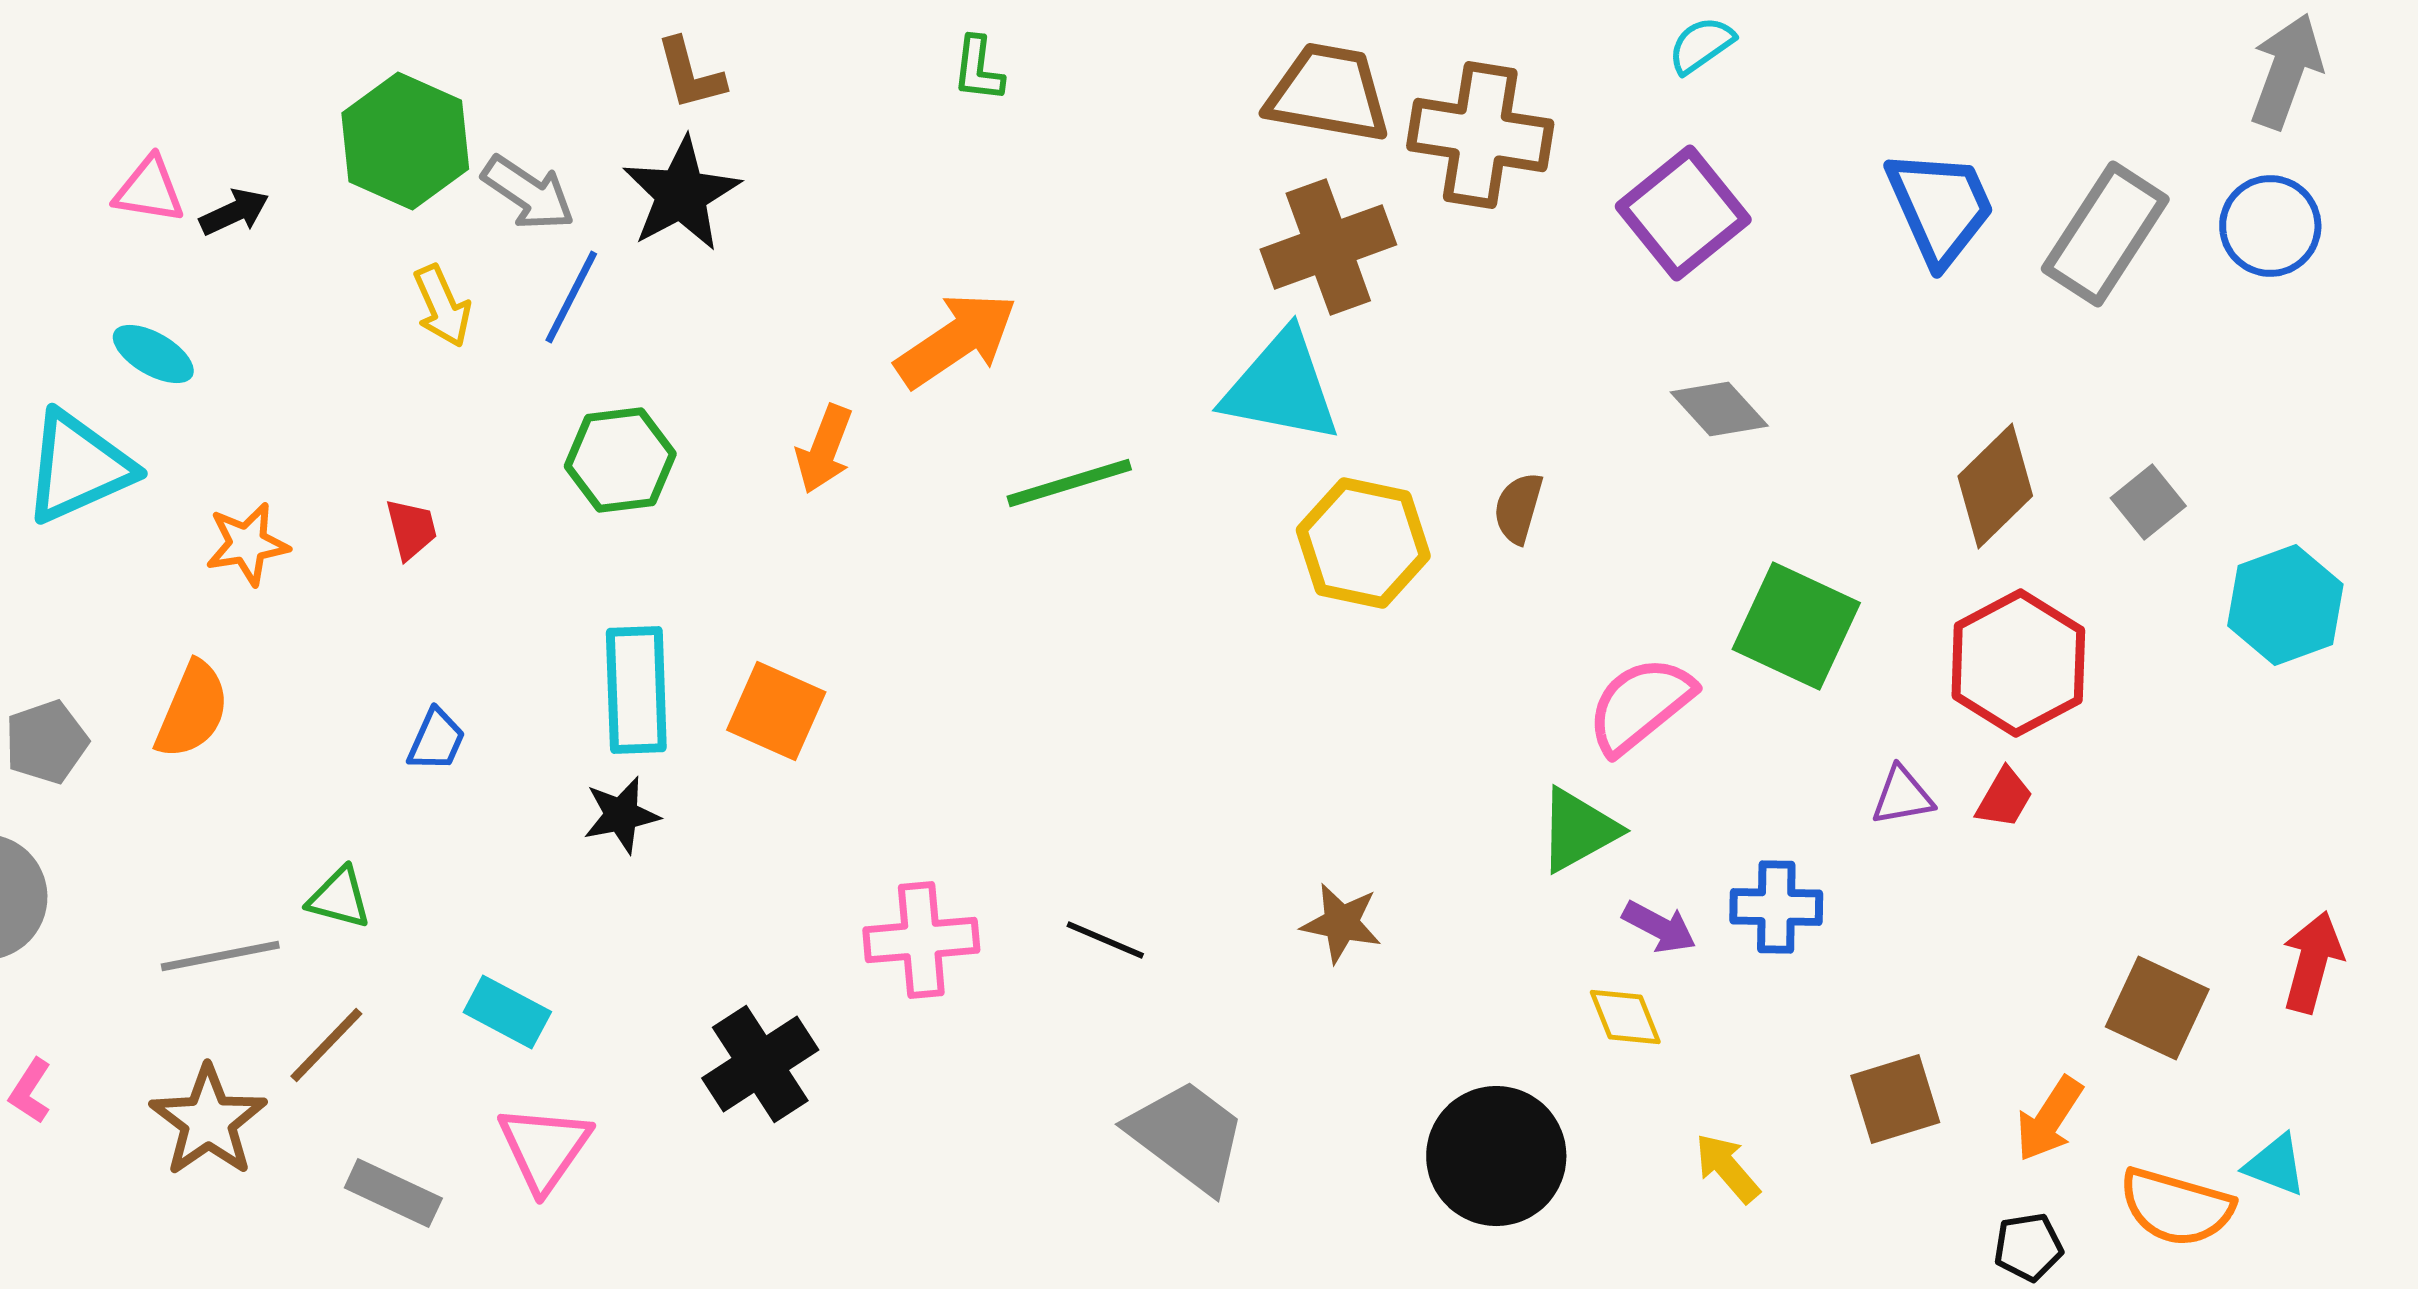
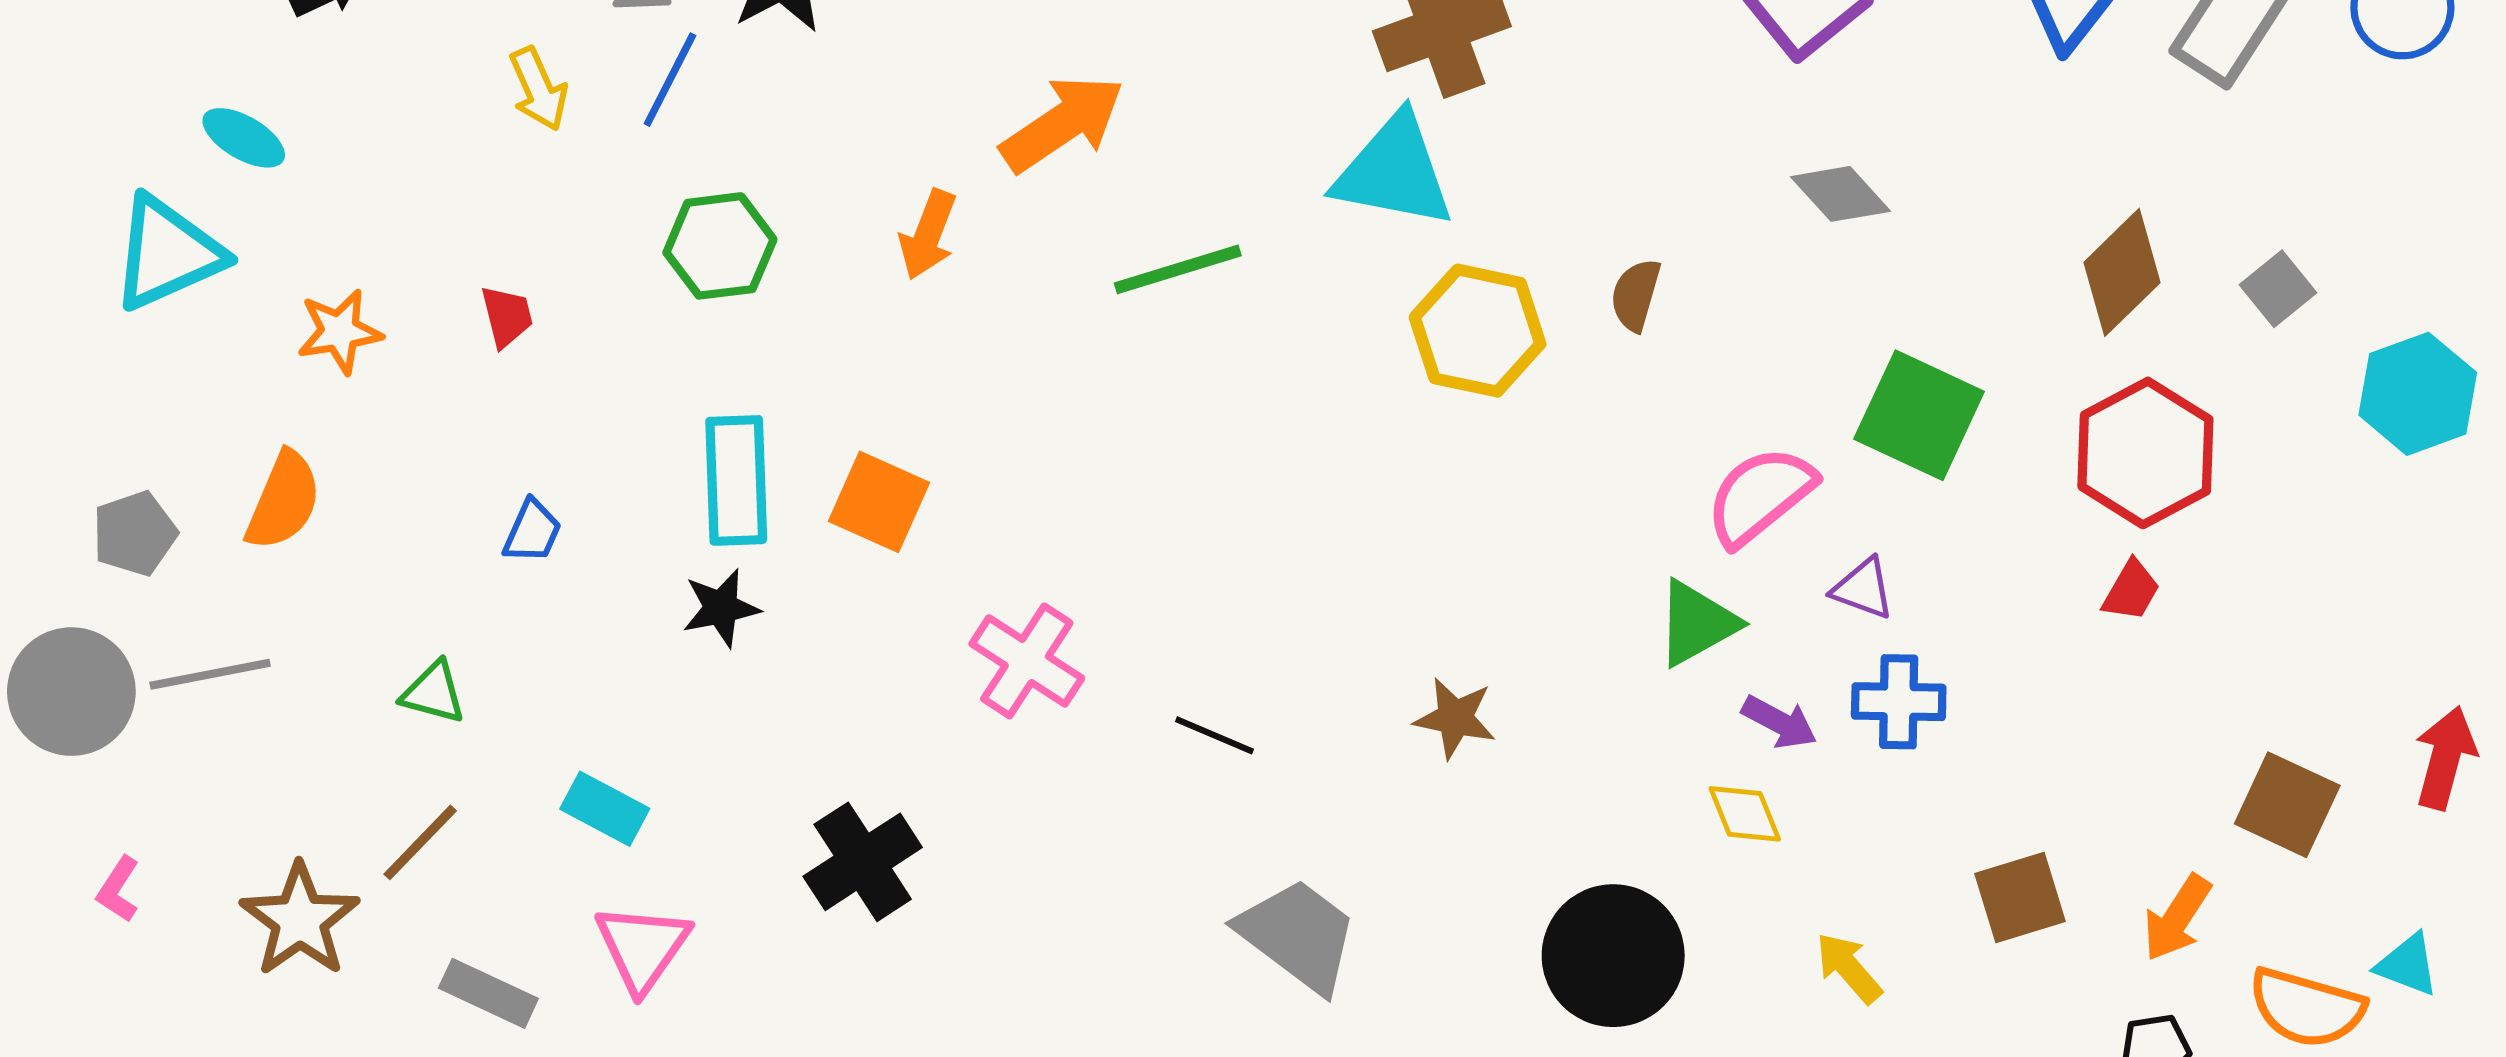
purple triangle: (1902, 796) -> (1863, 589), moved, turned 30
pink cross: (921, 940) -> (1027, 661), moved, turned 38
gray line: (220, 956) -> (210, 674), moved

